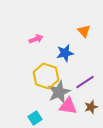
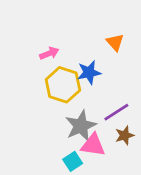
yellow hexagon: (46, 76) -> (63, 85), moved
brown star: (91, 107) -> (125, 135), moved
cyan square: (35, 118) -> (73, 161), moved

